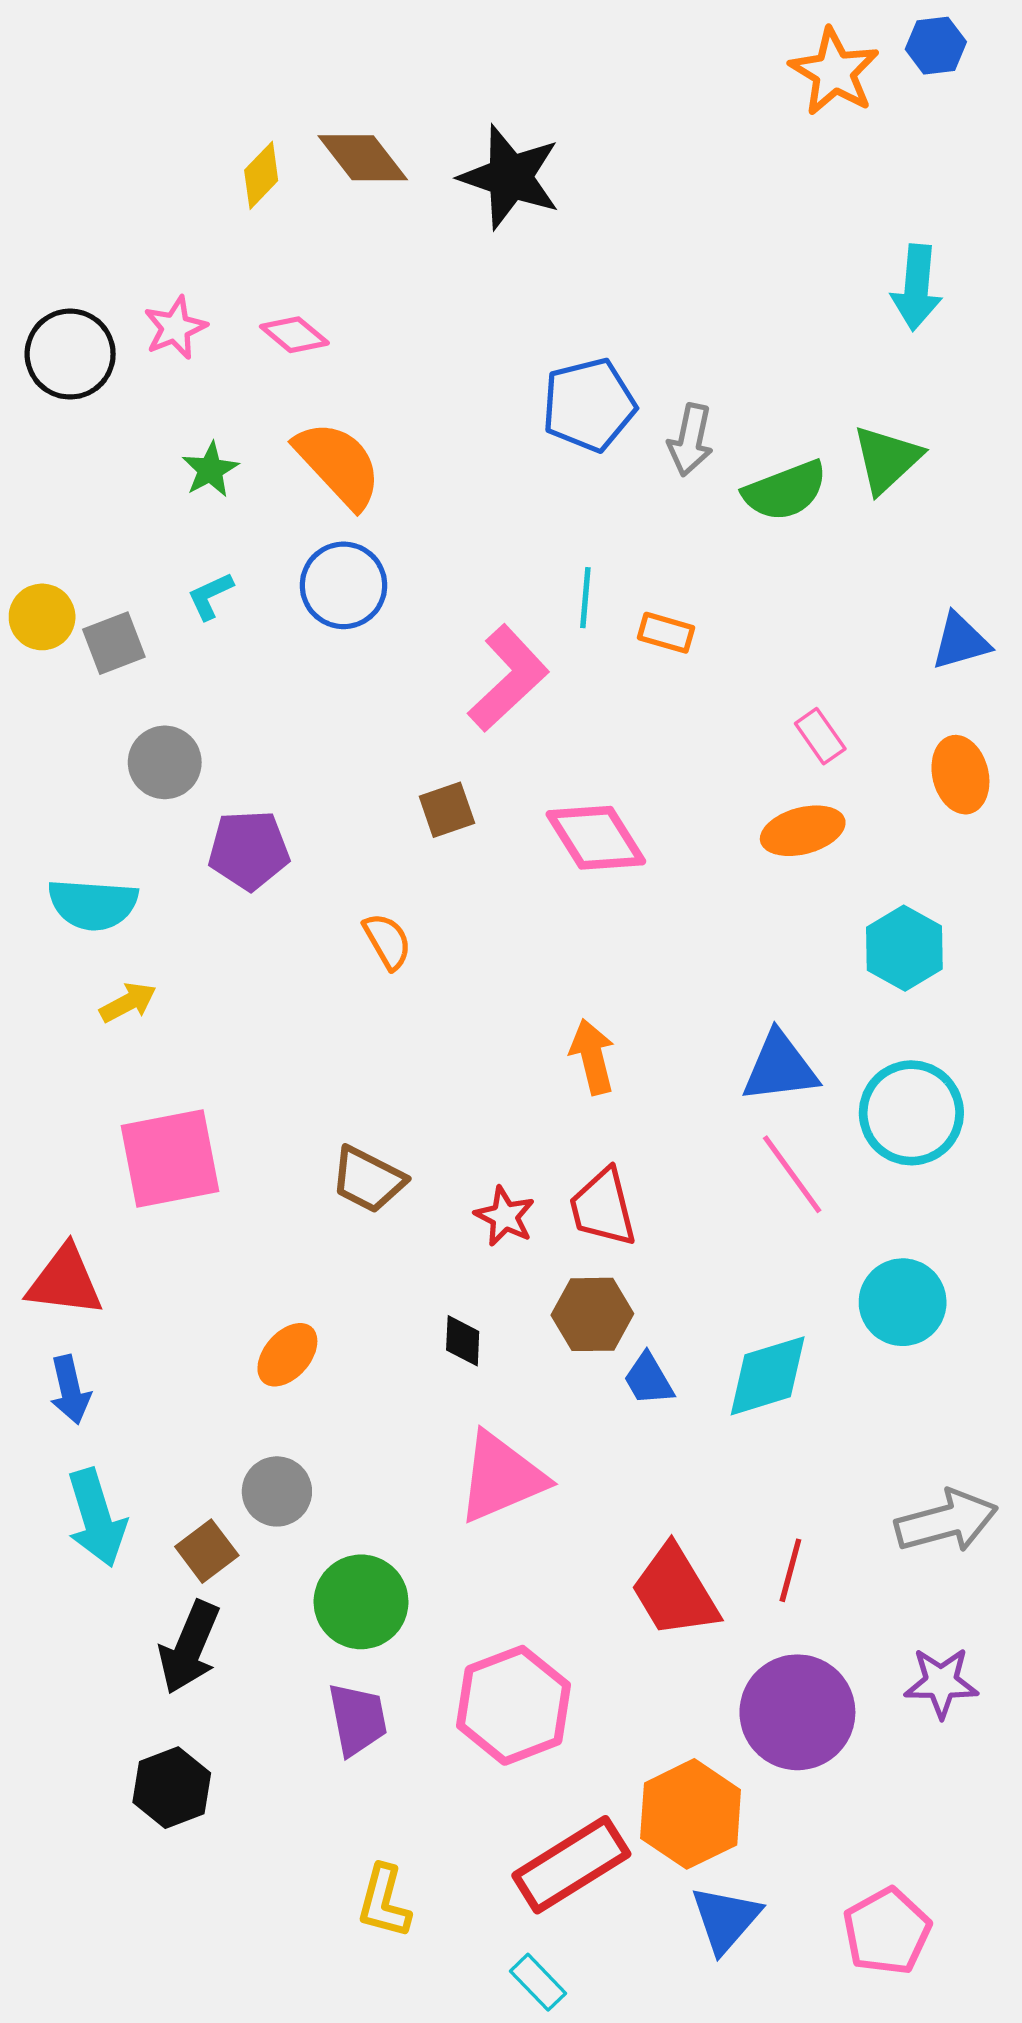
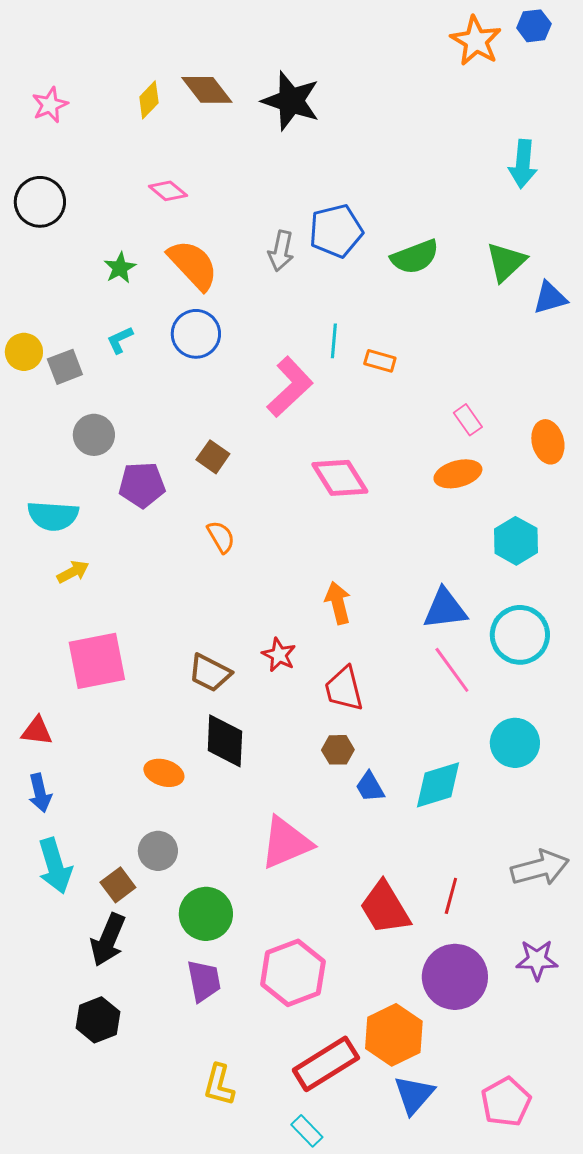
pink star: (175, 328) -> (50, 105), moved
gray arrow: (691, 440) -> (281, 251), moved
green semicircle: (785, 491) -> (415, 257), moved
blue triangle: (960, 641) -> (550, 298), moved
brown square: (447, 810) -> (213, 457), moved, turned -36
red star: (505, 1216) -> (279, 655), moved
red triangle: (65, 1281) -> (37, 731), size x0.7
brown hexagon: (592, 1314) -> (338, 750), size x0.7
black diamond: (463, 1341) -> (225, 741), moved, size x1.8
orange ellipse: (287, 1355) -> (164, 773), turned 66

